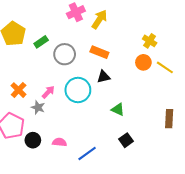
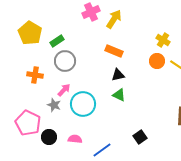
gray circle: (65, 54) -> (65, 61), moved
orange cross: (19, 90) -> (35, 75), moved, turned -35
cyan circle: (78, 90) -> (83, 104), moved
green triangle: (118, 109) -> (119, 95), moved

